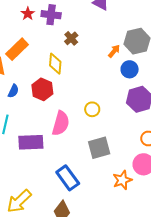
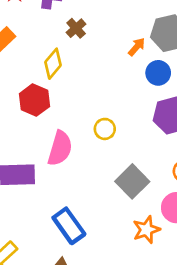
yellow diamond: (55, 64) -> (53, 64), turned 35
gray square: (99, 148) -> (132, 181), moved, turned -30

